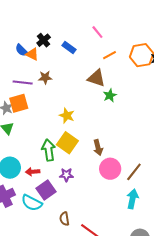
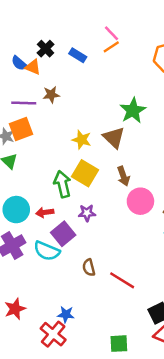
orange line: (109, 55) -> (111, 47), moved
brown triangle: (96, 78) -> (114, 138), moved, turned 30
green star: (110, 95) -> (133, 110), size x1.5

